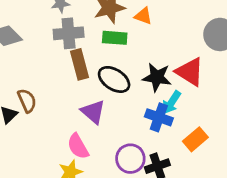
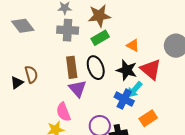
orange triangle: (143, 16) -> (133, 45), moved
green rectangle: (115, 38) -> (100, 38), turned -42
brown rectangle: (79, 64) -> (72, 67), moved
black ellipse: (114, 79) -> (96, 68), turned 30

